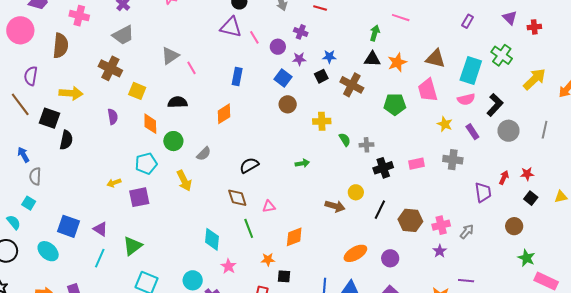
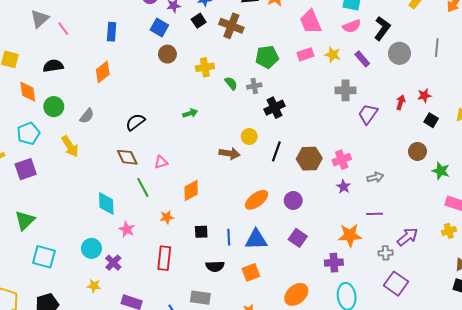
green pentagon: (395, 104) -> (267, 57), moved
pink rectangle: (417, 164) -> (305, 54), moved
purple trapezoid: (483, 192) -> (368, 114), moved, turned -130
gray arrow: (467, 232) -> (375, 177), moved, turned 42
green star: (526, 258) -> (441, 171), moved
black square: (284, 276) -> (201, 232), moved

